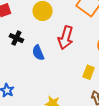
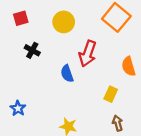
blue semicircle: (38, 53) -> (67, 74), moved

